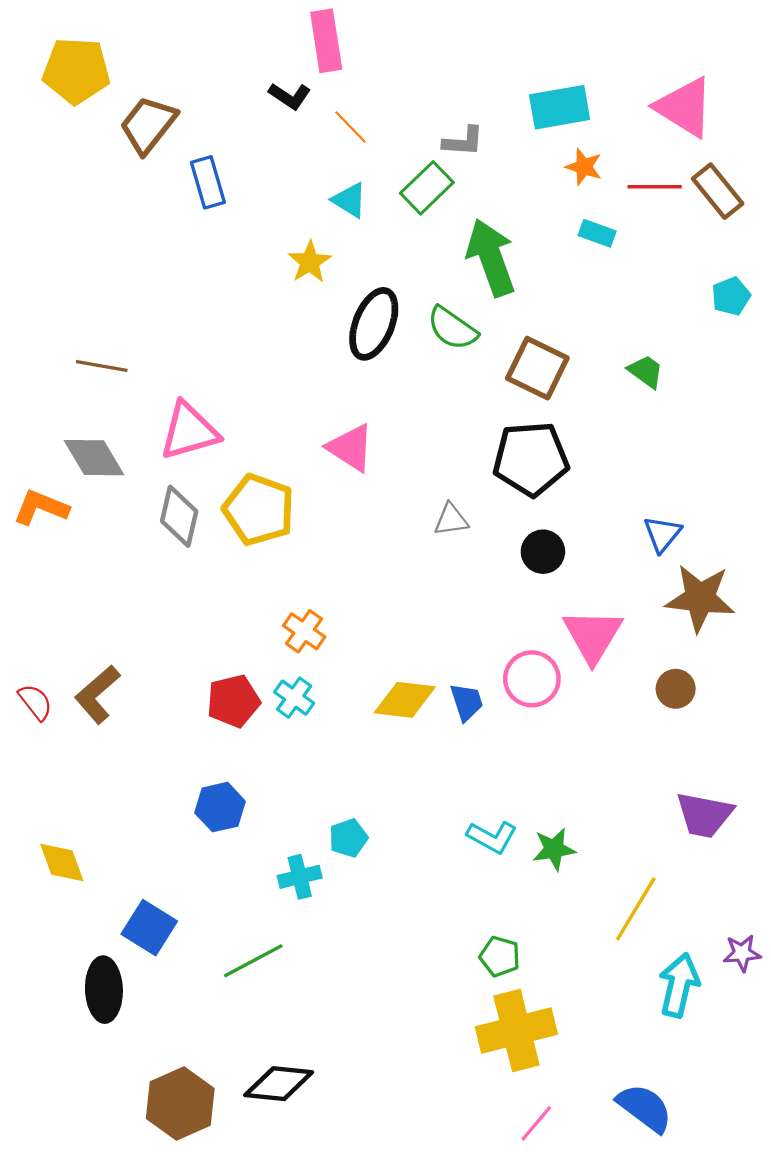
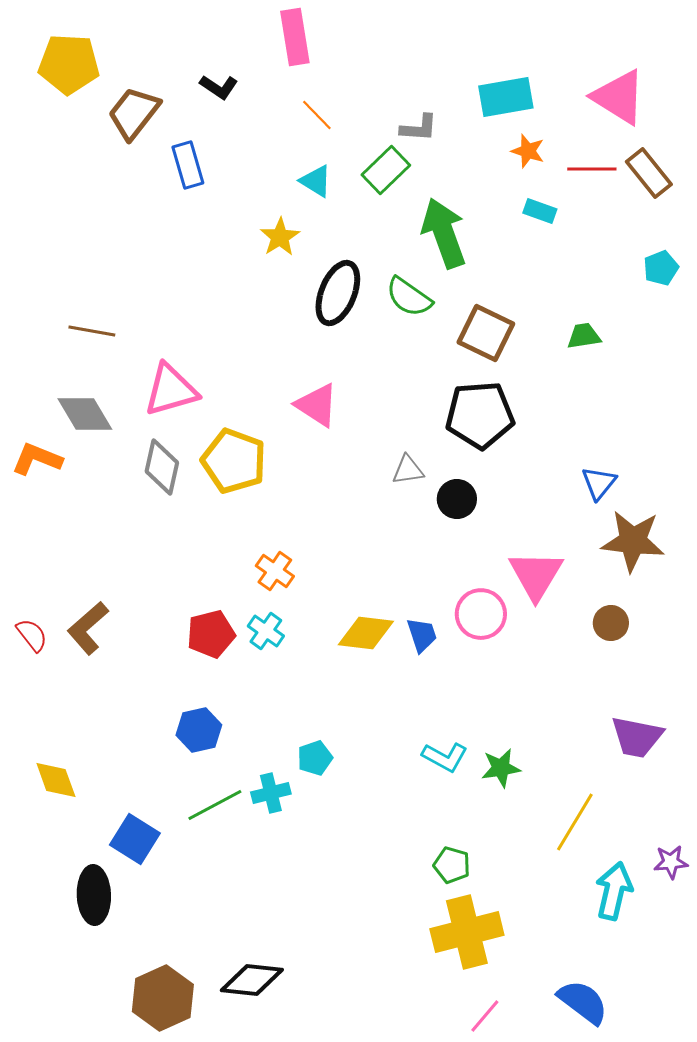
black L-shape: (290, 96) -> (219, 87), moved
green trapezoid: (646, 371) -> (584, 336), turned -45
black circle: (543, 552) -> (457, 499), moved
green line: (253, 961) -> (215, 805), moved

